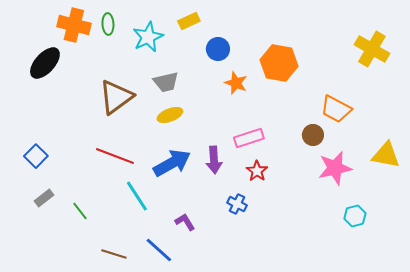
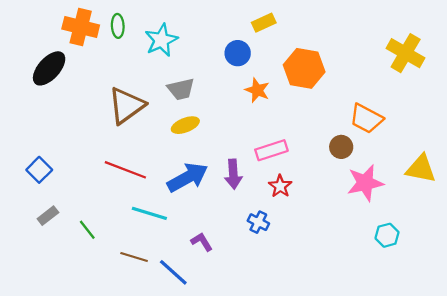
yellow rectangle: (189, 21) -> (264, 23), moved
cyan line: (137, 196) -> (149, 213), turned -40
brown line: (114, 254) -> (134, 257), moved

